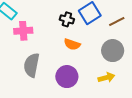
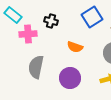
black cross: (67, 19) -> (51, 21), moved

